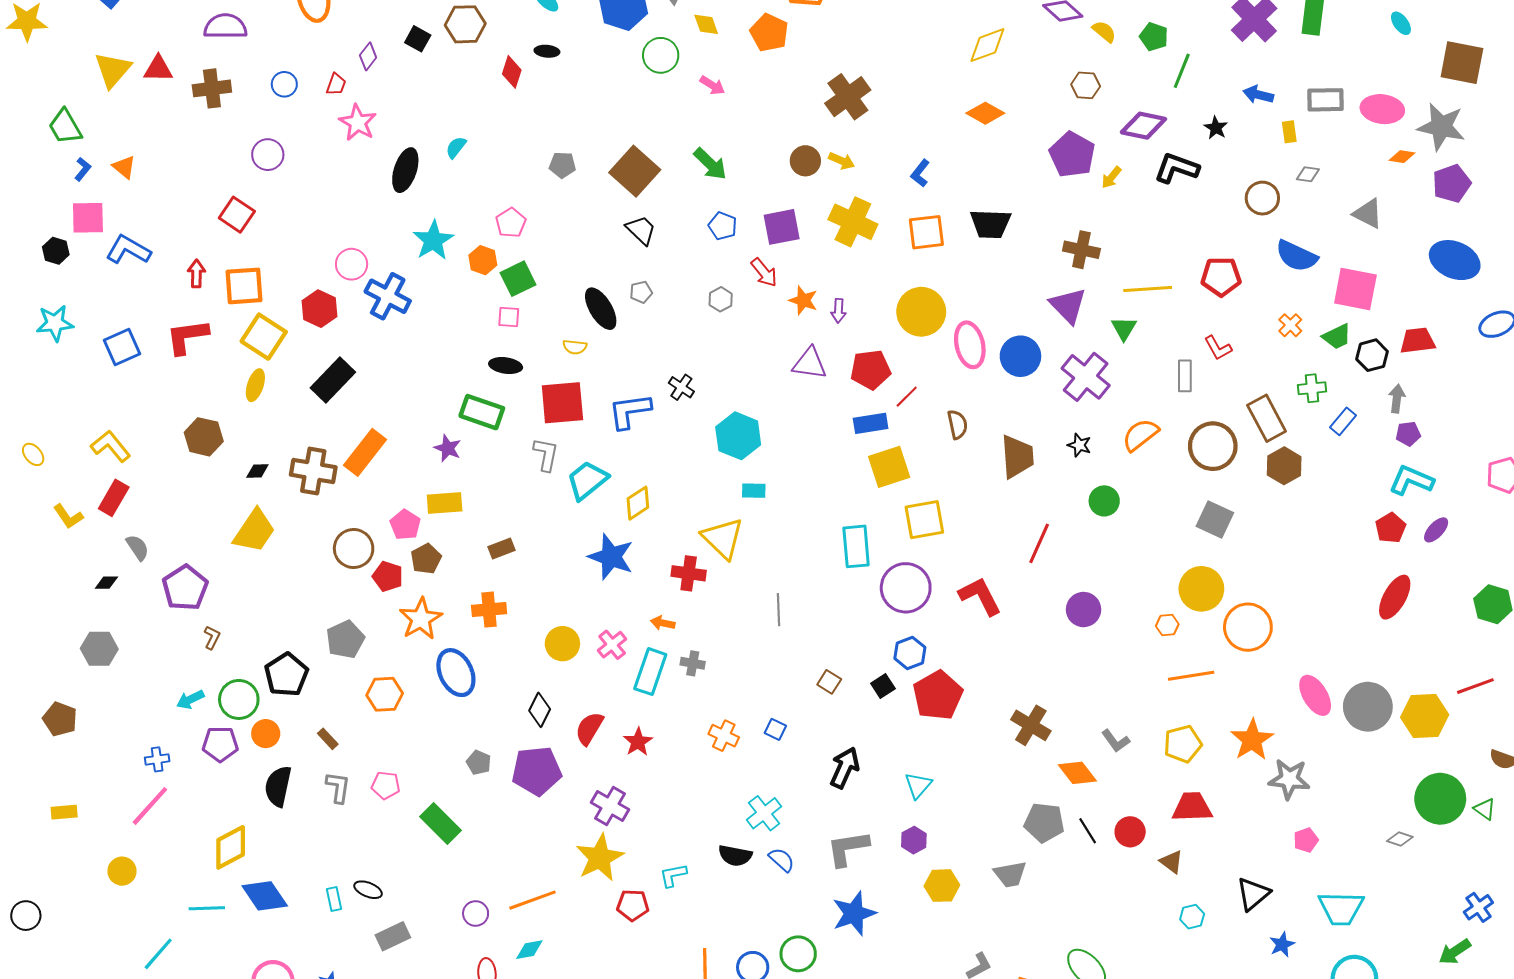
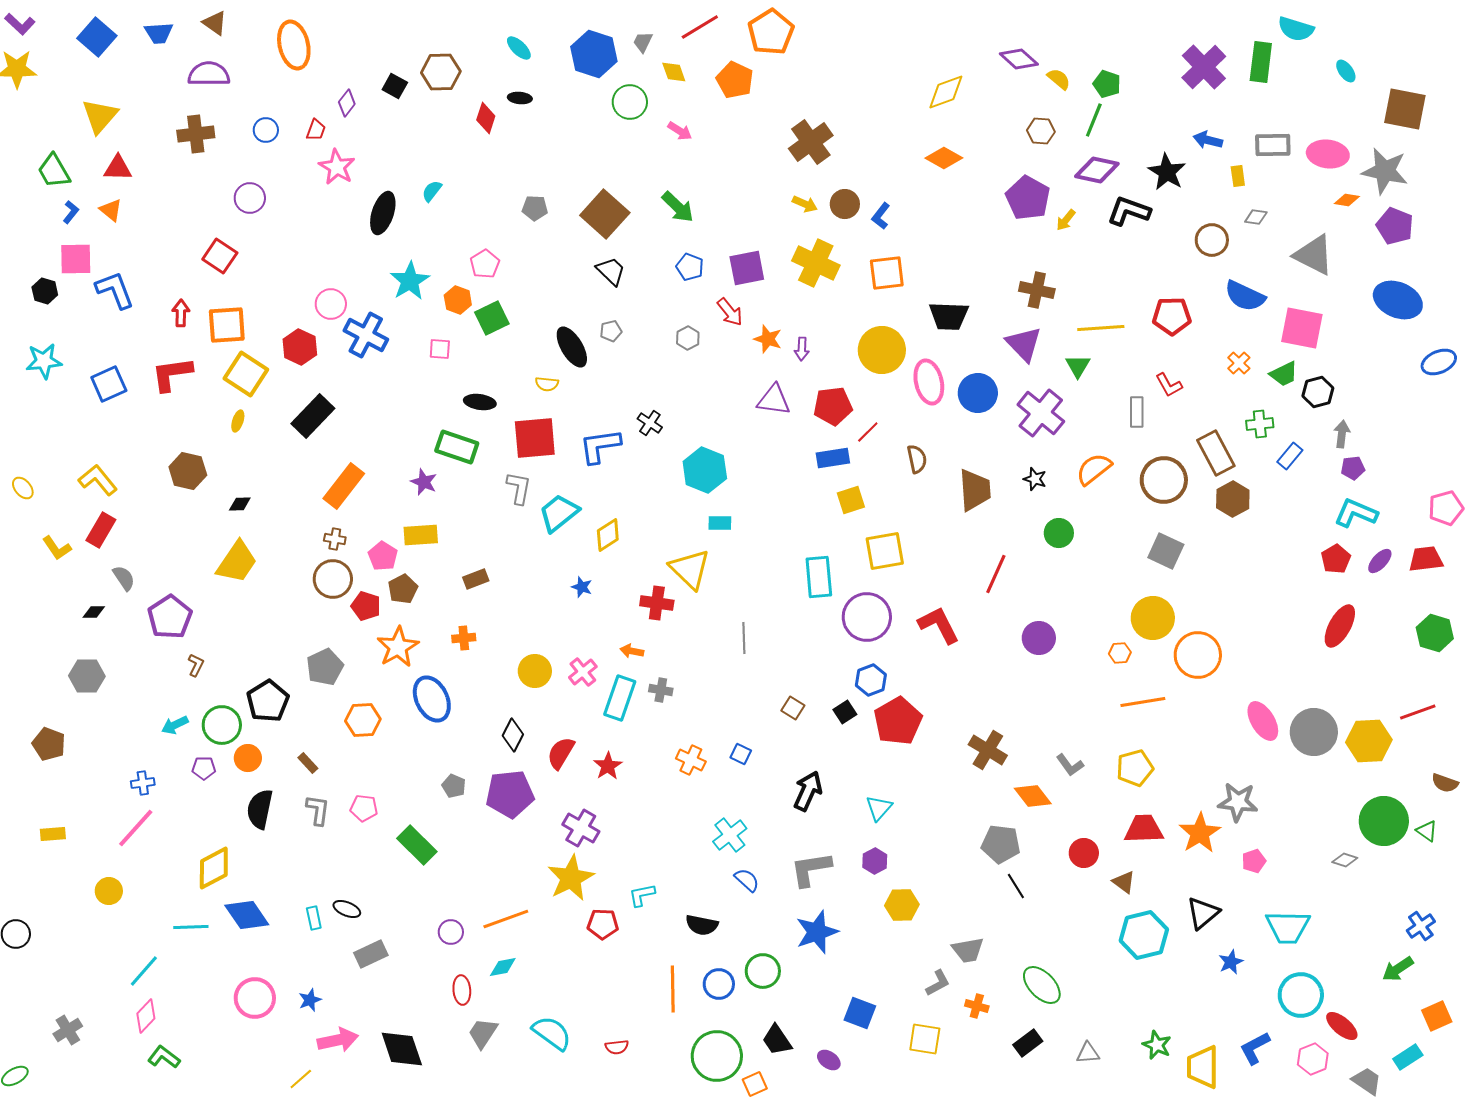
red triangle: (158, 69) -> (118, 168), moved
green line: (1182, 71) -> (1094, 120), moved
black star: (1216, 128) -> (1167, 172), size x1.6
brown circle: (805, 161) -> (845, 204), moved
purple pentagon: (1452, 184) -> (1395, 226), turned -30
gray triangle: (1368, 214) -> (1314, 255), size x1.4
black trapezoid: (990, 224) -> (949, 316), moved
blue L-shape: (128, 250) -> (115, 290), turned 39
pink square: (509, 317) -> (440, 349), moved
red trapezoid: (1417, 341) -> (1426, 559), moved
yellow ellipse: (255, 385) -> (238, 421), size x0.7
yellow square: (889, 467) -> (851, 500), size x0.7
brown cross: (313, 471) -> (335, 539), moved, size x0.5
blue star: (611, 557) -> (582, 587), size x0.5
orange cross: (489, 610) -> (464, 638), size x0.7
orange star: (1252, 740) -> (1200, 833), moved
purple pentagon: (220, 744) -> (204, 768), size x0.7
black line: (1088, 831) -> (1016, 886), moved
black semicircle: (735, 856) -> (702, 925), moved
gray trapezoid: (1010, 874) -> (968, 950), moved
cyan hexagon: (1192, 917) -> (1144, 935), size x2.0

